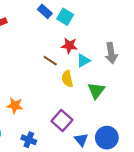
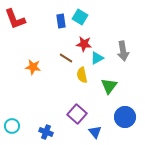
blue rectangle: (45, 11) -> (61, 21), moved, turned 40
orange star: (15, 106) -> (33, 67), moved
blue circle: (107, 138) -> (125, 117), moved

